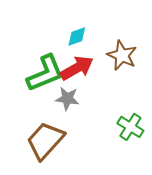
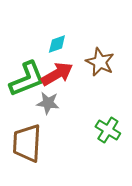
brown trapezoid: (45, 141) -> (27, 143), turned -39

